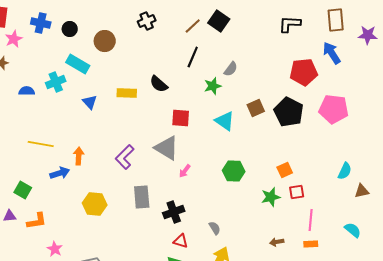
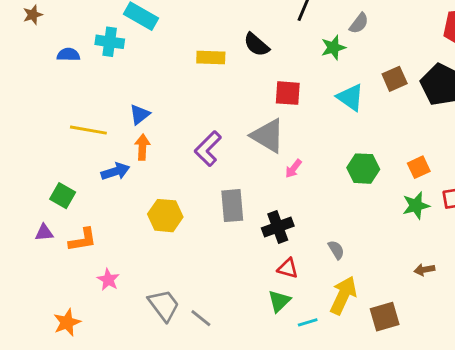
cyan cross: (56, 82) -> (110, 42), turned 30
blue triangle: (90, 102) -> (140, 114), moved, turned 35
orange square: (285, 170) -> (419, 167), moved

